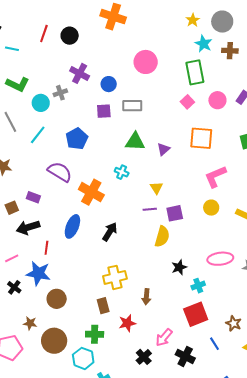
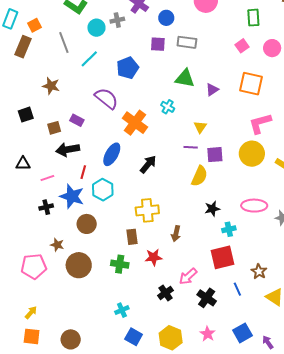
green rectangle: (195, 72) -> (253, 18), size x0.7
yellow circle: (211, 208) -> (252, 154), size x1.6
black cross: (14, 287) -> (46, 207), turned 32
cyan hexagon: (83, 358) -> (103, 190), moved

